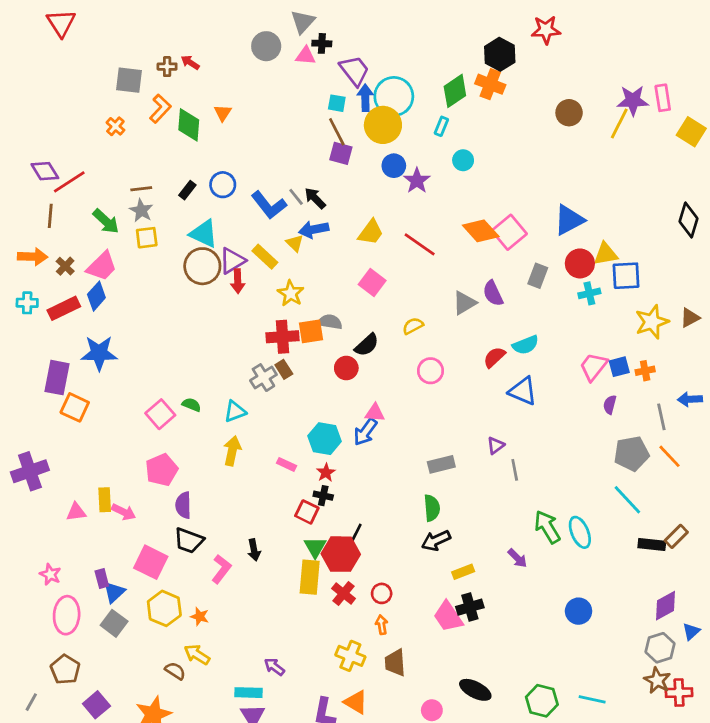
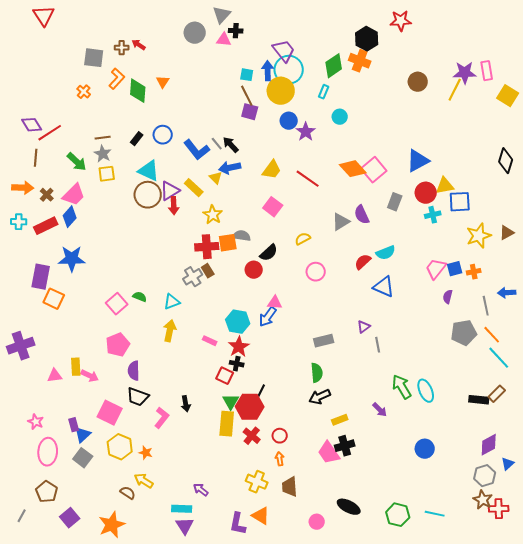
purple trapezoid: (354, 71) -> (284, 51), moved
red star: (326, 473) -> (239, 347), size x1.5
cyan line: (627, 500) -> (499, 358), moved

